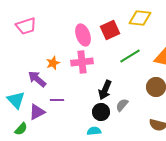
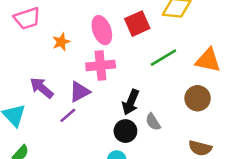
orange star: (53, 63) -> (61, 42), moved
purple line: (57, 100) -> (68, 115), turned -40
gray semicircle: (122, 105) -> (153, 122), turned -72
purple triangle: (37, 112) -> (80, 92), moved

